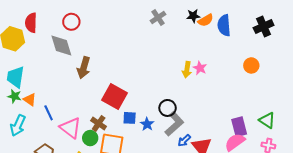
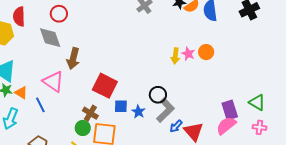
orange circle: (251, 65) -> (206, 52), moved
pink triangle: (70, 128) -> (53, 82), moved

